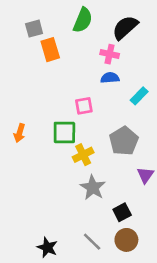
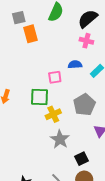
pink cross: (110, 54) -> (86, 41), moved
blue semicircle: (110, 78) -> (75, 65), moved

